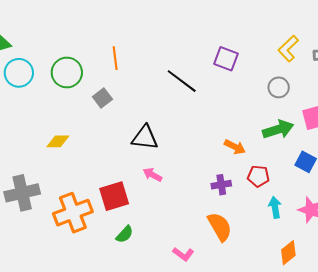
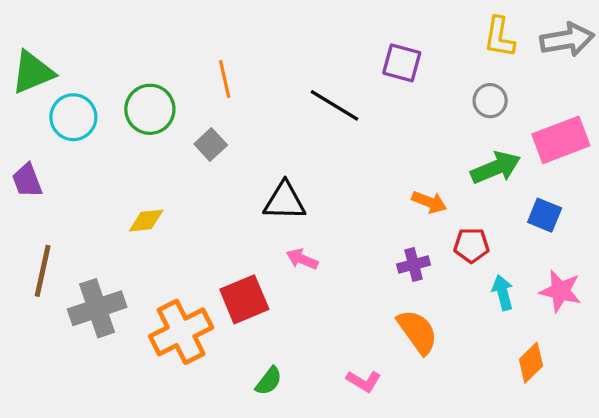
yellow L-shape: (288, 49) -> (499, 37), turned -32
green semicircle: (125, 234) -> (269, 381), moved

